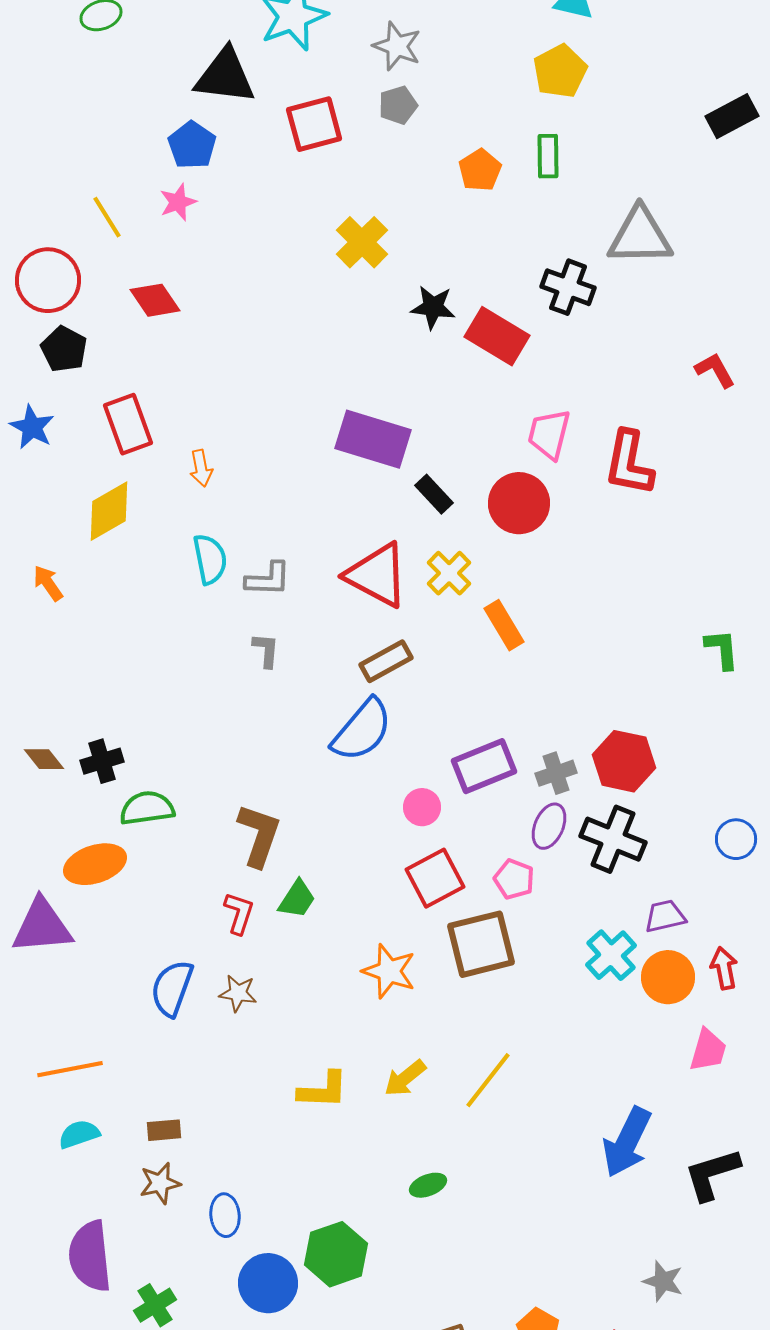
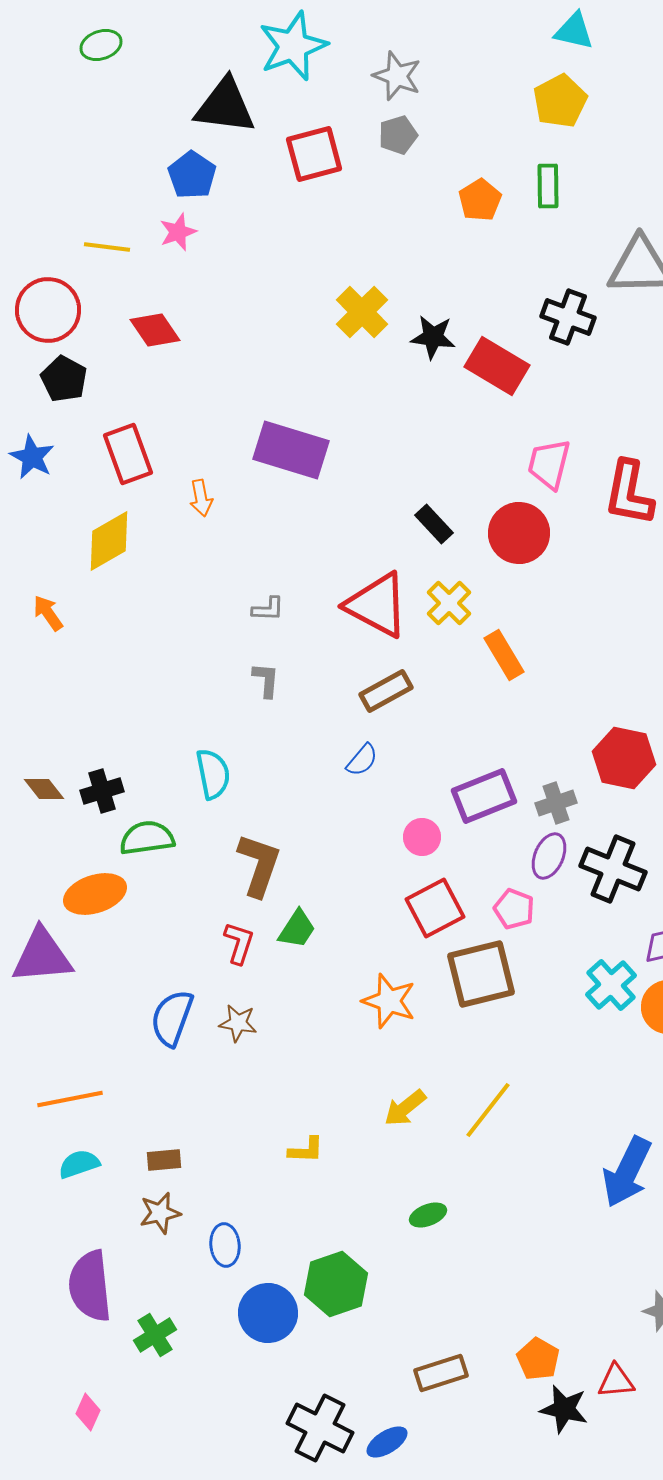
yellow line: (107, 217) -> (107, 247), turned -51
yellow cross: (362, 242) -> (362, 312), moved
purple rectangle: (373, 439) -> (291, 450), moved
cyan semicircle: (210, 559) -> (213, 774), moved
gray L-shape: (268, 579) -> (268, 609), size x0.7
blue semicircle: (362, 730) -> (362, 760), size x0.5
red hexagon: (624, 761) -> (624, 758), moved
yellow L-shape: (323, 1090) -> (306, 1150), moved, size x0.7

